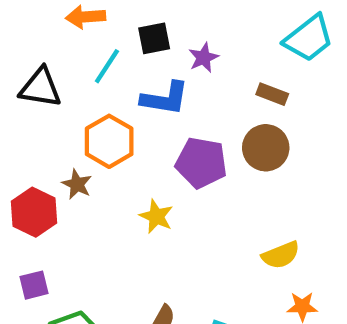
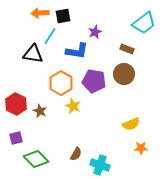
black square: (154, 38) -> (63, 16), moved
black triangle: (40, 88) -> (33, 54), moved
orange hexagon: (109, 141) -> (61, 83), moved
brown star: (77, 184) -> (40, 111), moved

